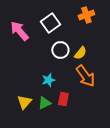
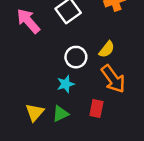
white circle: (60, 50) -> (76, 57), moved
red rectangle: (63, 99) -> (96, 108), moved

